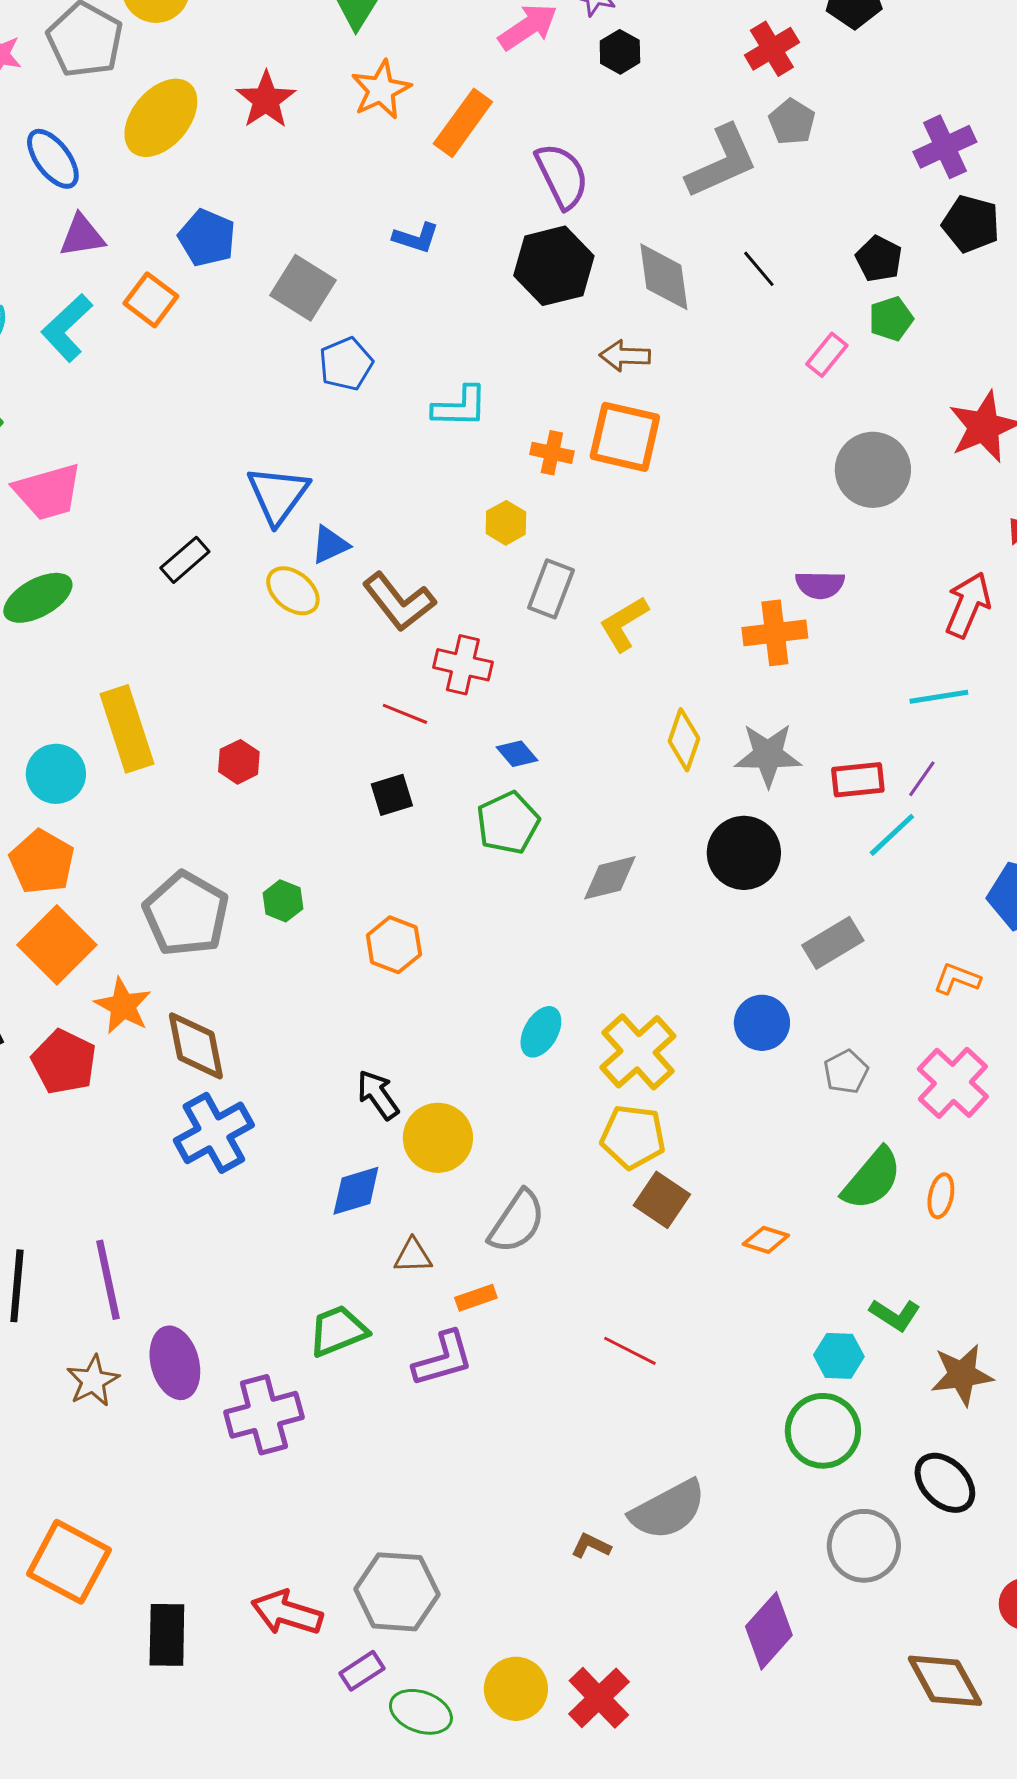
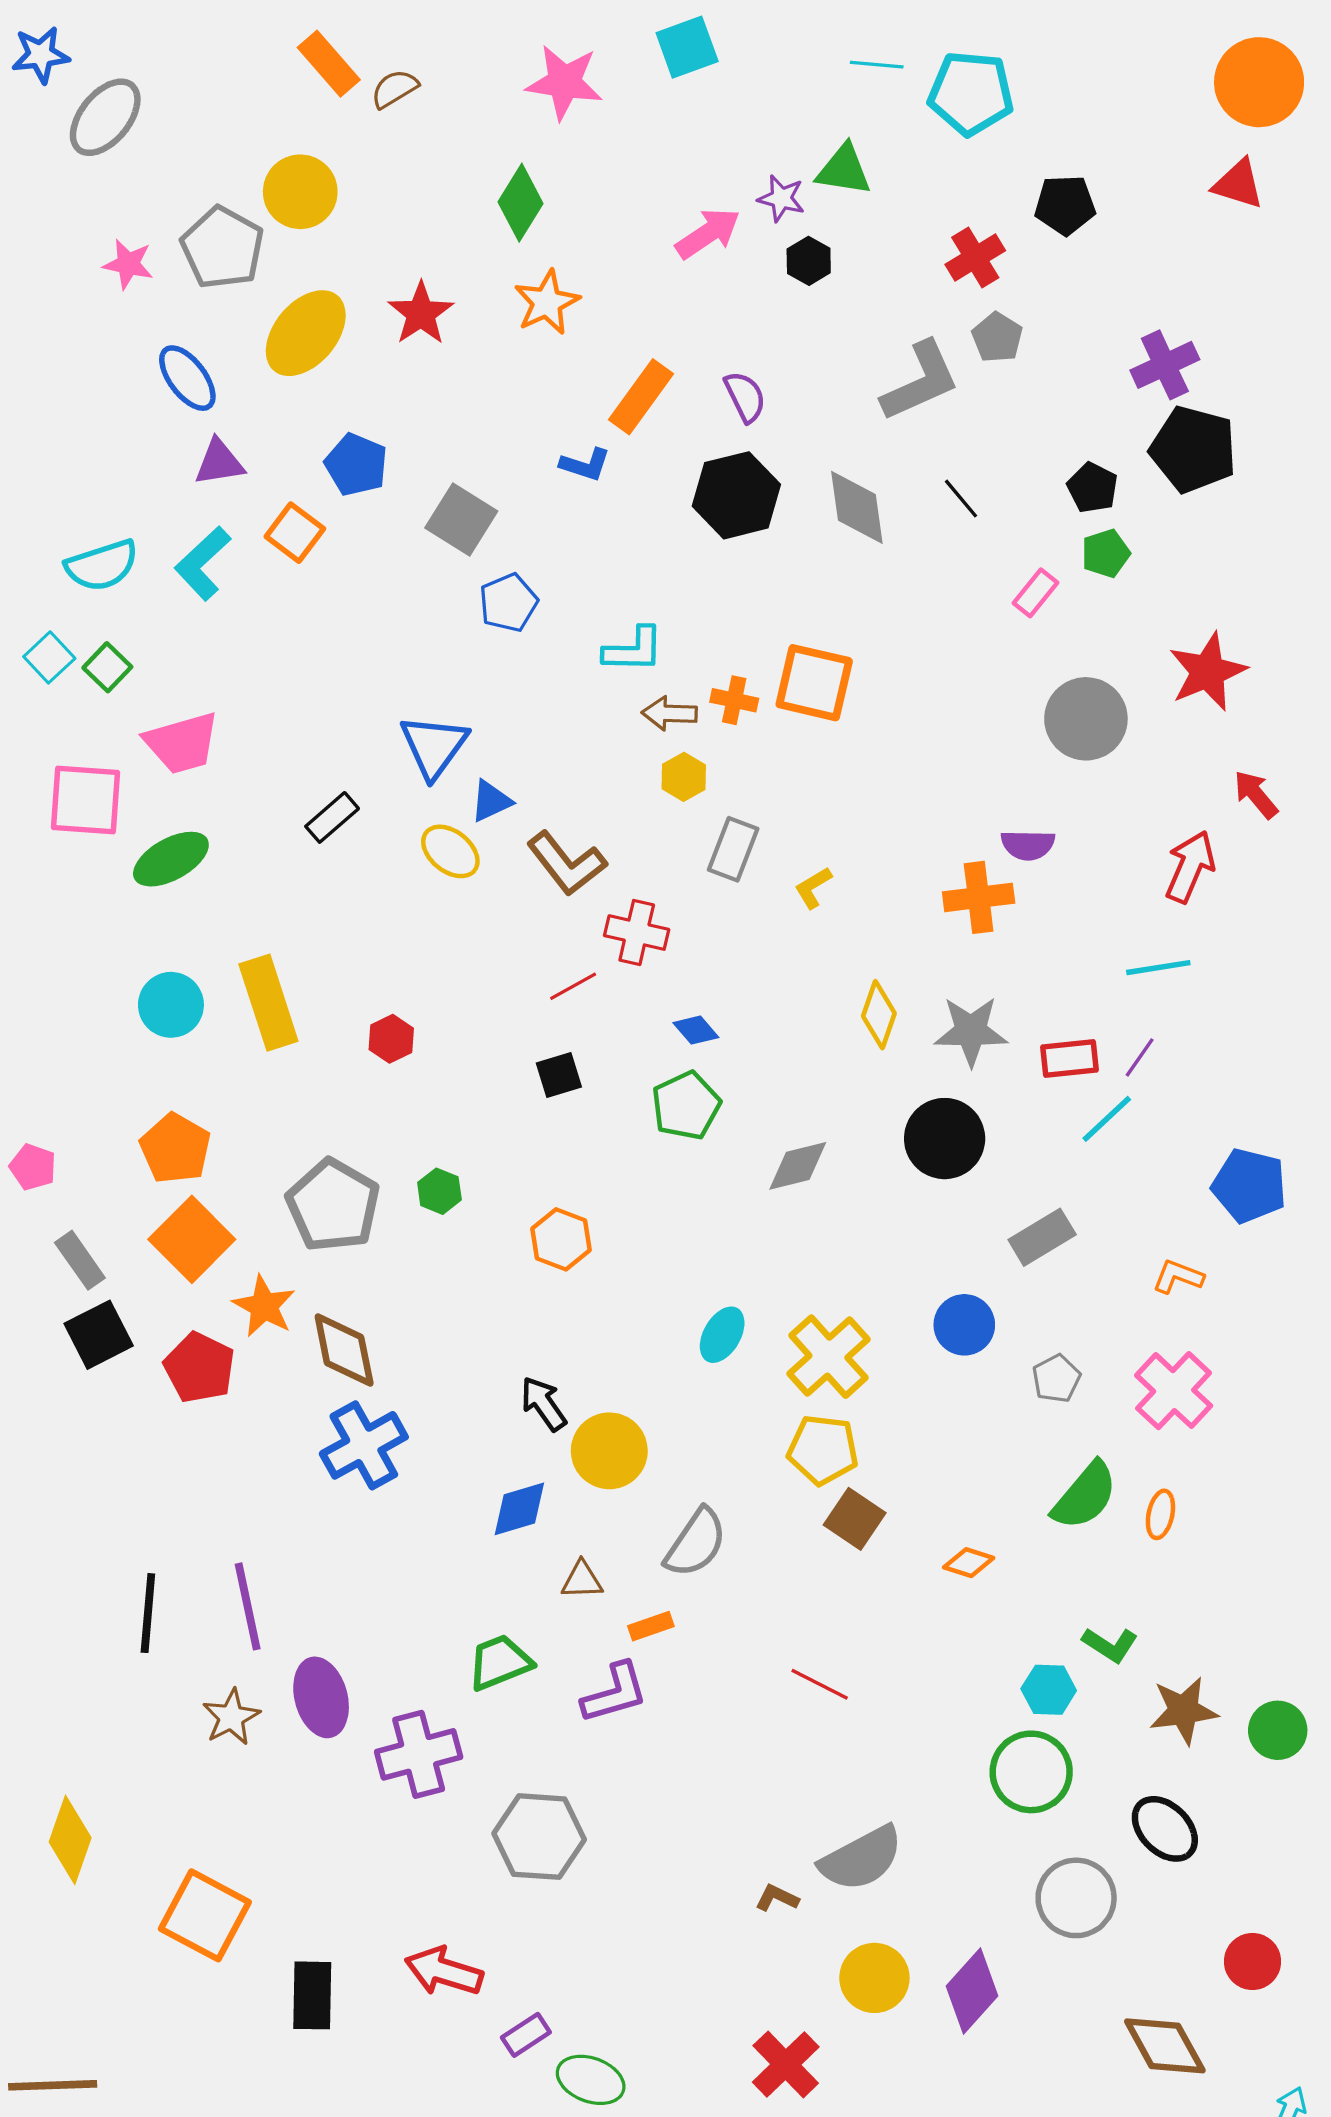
orange rectangle: (463, 123) -> (641, 397), moved
purple semicircle: (562, 176) -> (745, 397), size x0.7
black pentagon: (971, 224) -> (1193, 449), size x1.4
brown arrow: (625, 356) -> (670, 713), moved
yellow L-shape: (624, 624) -> (813, 888), size x0.7
red line: (405, 714) -> (573, 986), turned -51
cyan circle: (56, 774) -> (171, 1005), moved
gray hexagon: (397, 1592) -> (539, 1837), moved
yellow circle: (516, 1689) -> (874, 1978), moved

